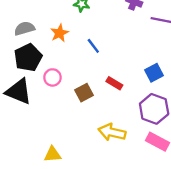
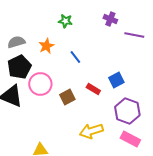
blue square: (154, 73) -> (116, 80), moved
pink circle: (53, 77) -> (40, 84), size x1.5
yellow arrow: (112, 132) -> (91, 131), turned -30

